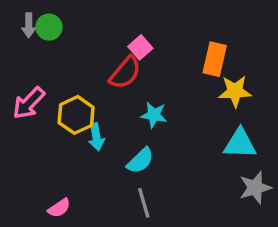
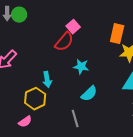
yellow hexagon: (76, 115) -> (35, 99), moved
cyan semicircle: (140, 161) -> (89, 94), moved

